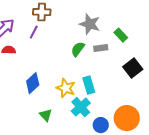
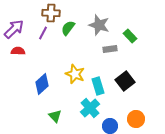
green semicircle: (78, 49) -> (68, 28), moved
black square: (133, 68) -> (125, 81), moved
yellow star: (66, 88) -> (75, 74), moved
orange circle: (127, 118) -> (136, 119), size x0.7

